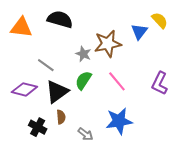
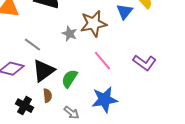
green semicircle: (83, 80) -> (70, 79), moved
purple L-shape: (160, 83) -> (144, 63), turned -80

